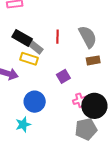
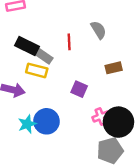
gray semicircle: (88, 37) -> (98, 30), moved, size x0.7
purple square: (63, 76) -> (79, 89), turned -32
cyan star: (23, 124) -> (27, 124), moved

